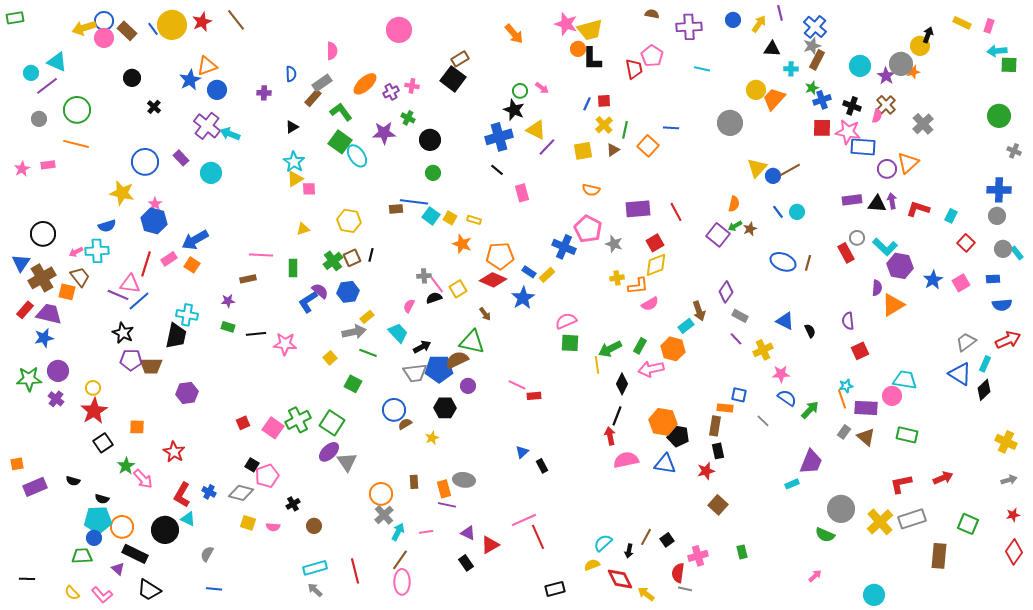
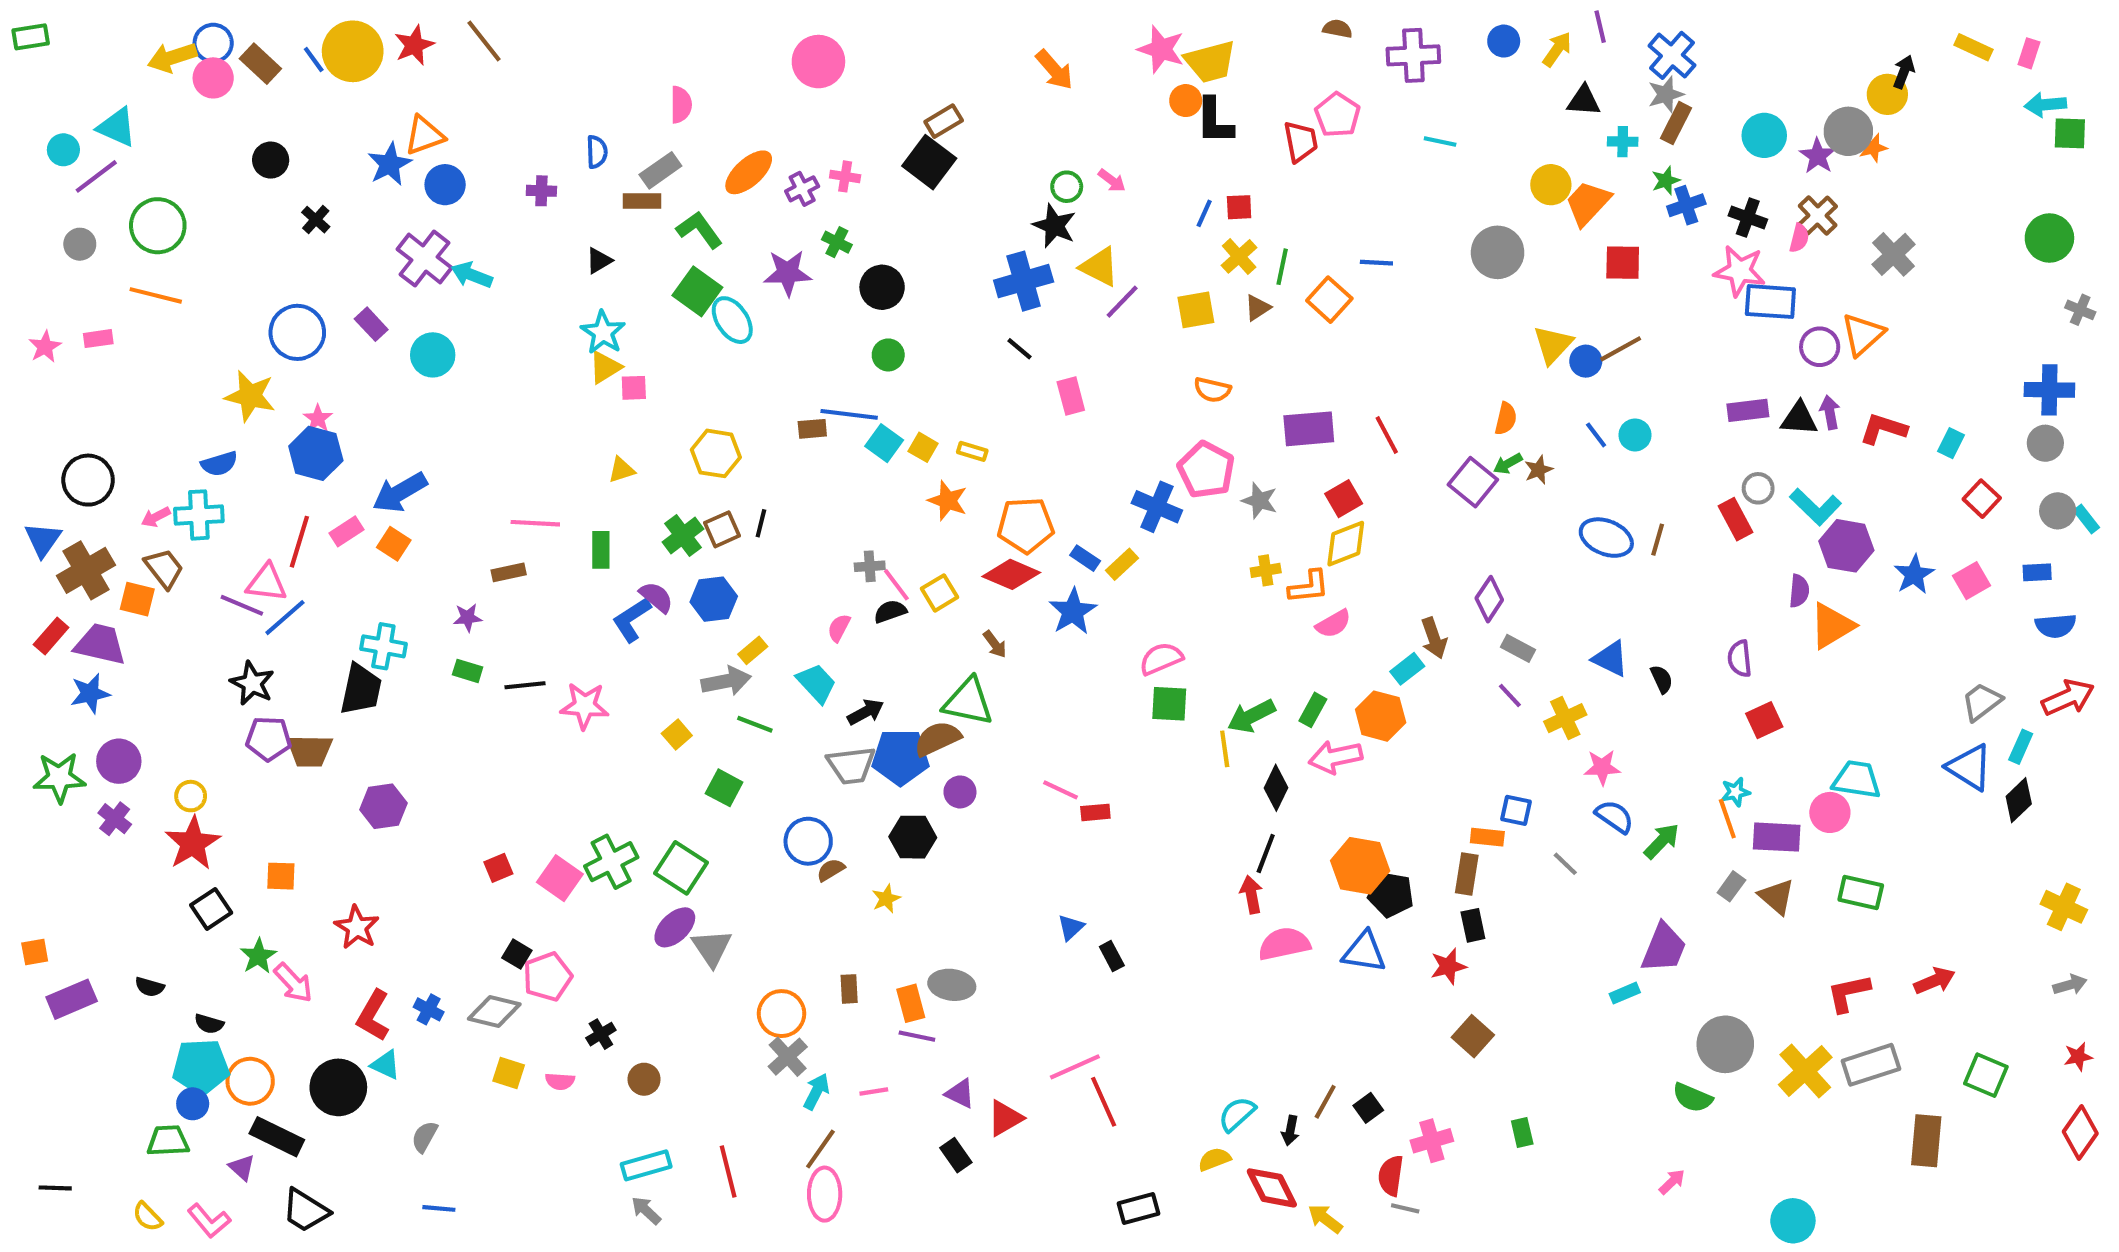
brown rectangle: (313, 98) -> (642, 201), turned 48
red square: (822, 128) -> (1623, 263), moved

